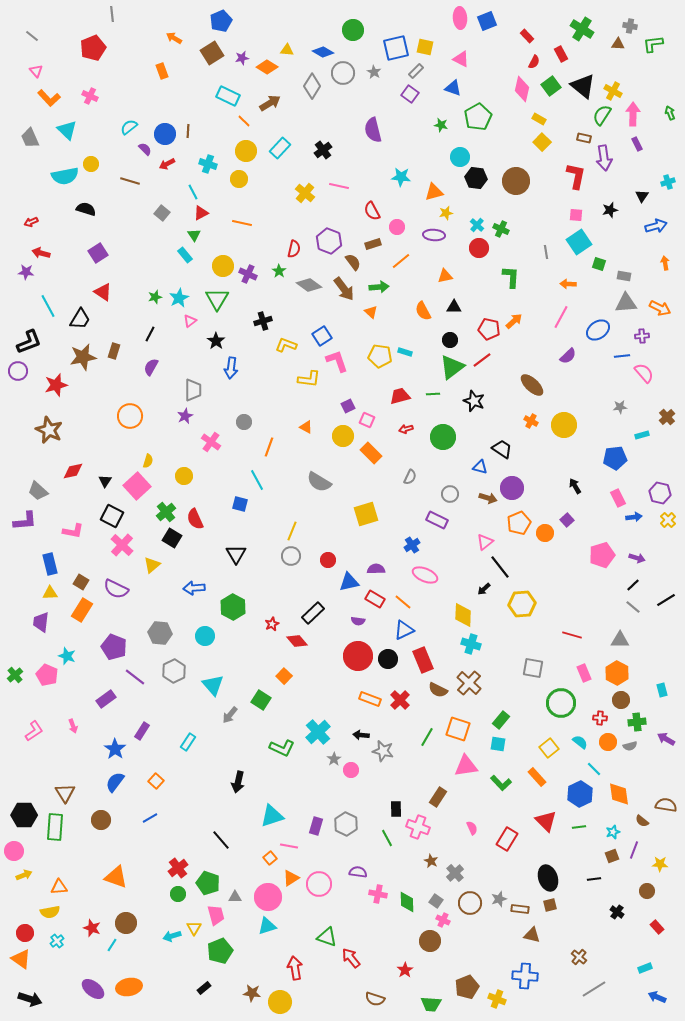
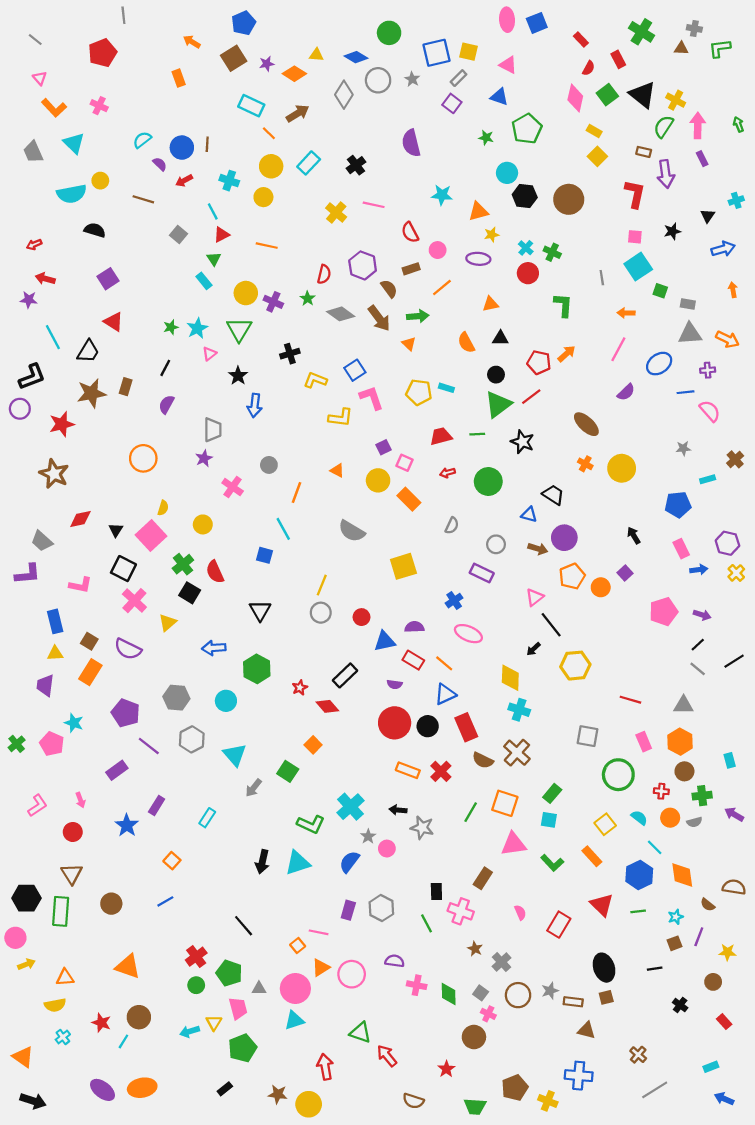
blue semicircle: (115, 782) -> (349, 862), moved
cyan triangle: (272, 816) -> (298, 863), moved
red circle: (25, 933) -> (73, 832), moved

